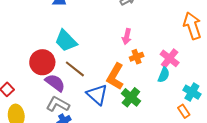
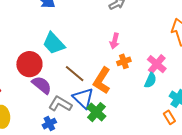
brown line: (75, 69) -> (75, 74), moved
green cross: (131, 97) -> (96, 112), moved
gray L-shape: (58, 104) -> (60, 104), moved

